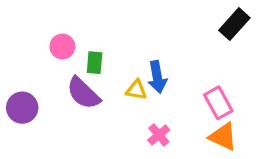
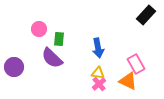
yellow triangle: (136, 90) -> (98, 73), moved
orange triangle: (223, 137) -> (128, 81), moved

